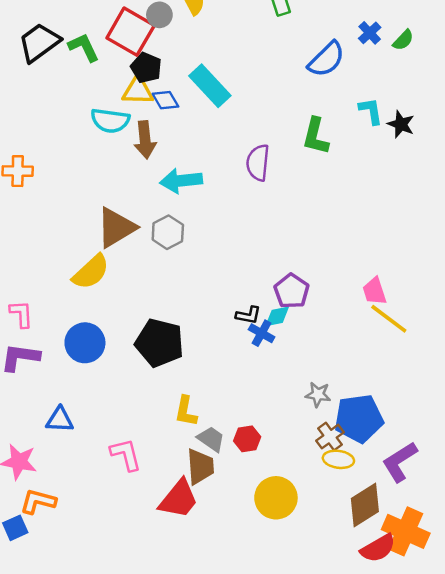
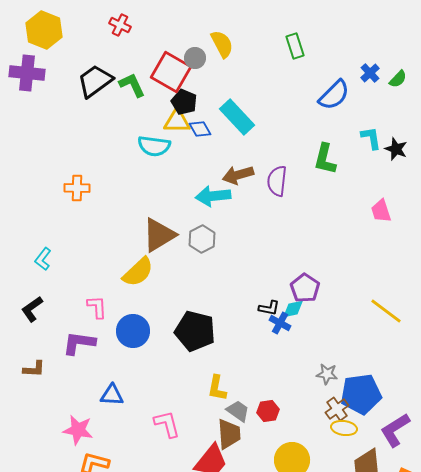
brown arrow: (145, 140) -> (238, 175), moved, turned 80
pink trapezoid: (374, 291) -> (381, 211), moved
pink L-shape: (21, 314) -> (97, 307), moved

